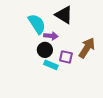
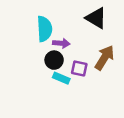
black triangle: (64, 15) -> (96, 18), moved
cyan semicircle: (37, 24) -> (44, 29), turned 30

